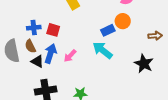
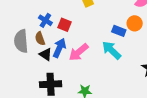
blue cross: (34, 28) -> (45, 20), turned 32
blue rectangle: (108, 30) -> (119, 31), turned 40
pink arrow: (70, 56) -> (79, 52), size x1.5

